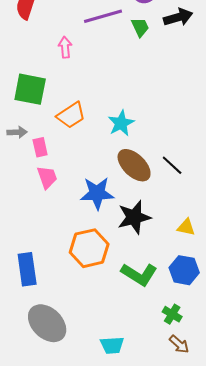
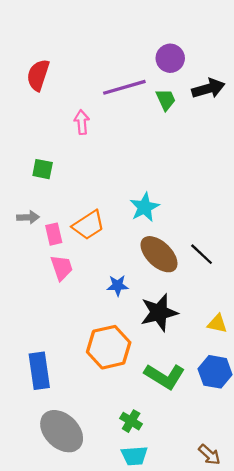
green square: (30, 89) -> (43, 169), size x0.6
orange trapezoid: (71, 115) -> (88, 225), moved
blue star: (97, 193) -> (118, 286), size x0.6
green cross: (172, 314) -> (131, 421), moved

